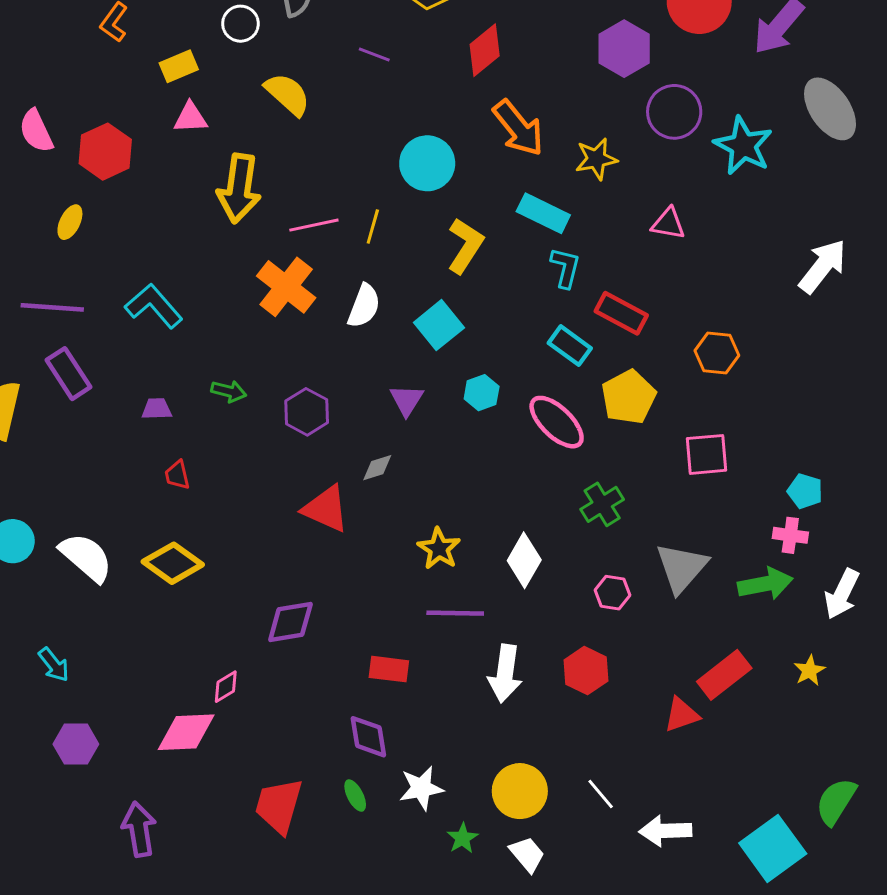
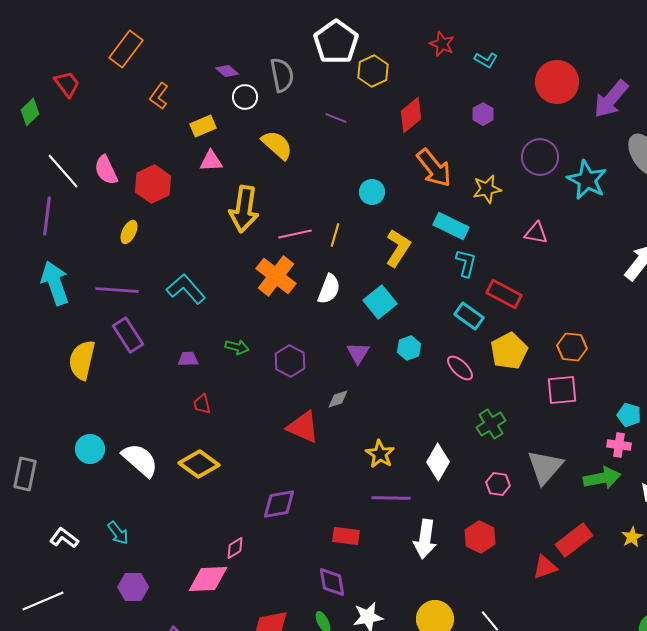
purple hexagon: (624, 49) -> (483, 114), moved, size x0.6
cyan circle: (427, 163) -> (372, 192), size x0.7
orange hexagon: (717, 353) -> (572, 347), moved
pink ellipse: (557, 422) -> (460, 368), size x0.7

